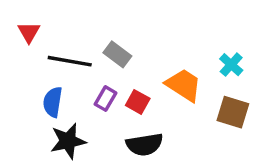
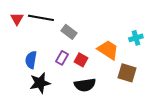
black line: (70, 61) -> (41, 18), moved
cyan cross: (231, 65) -> (136, 38), turned 32
brown square: (233, 112) -> (127, 73), moved

